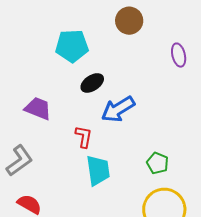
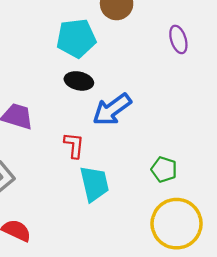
cyan pentagon: (72, 46) -> (76, 38), moved
black ellipse: (92, 83) -> (79, 81), turned 50

